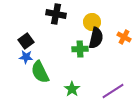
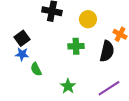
black semicircle: (96, 38) -> (107, 51), moved
green semicircle: (40, 72) -> (36, 69), size x0.6

